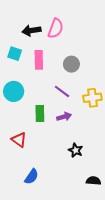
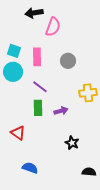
black arrow: (31, 30) -> (34, 13), moved
cyan circle: (14, 91) -> (13, 72), moved
purple line: (62, 91) -> (40, 87), moved
blue semicircle: (31, 177) -> (30, 168), turned -105

